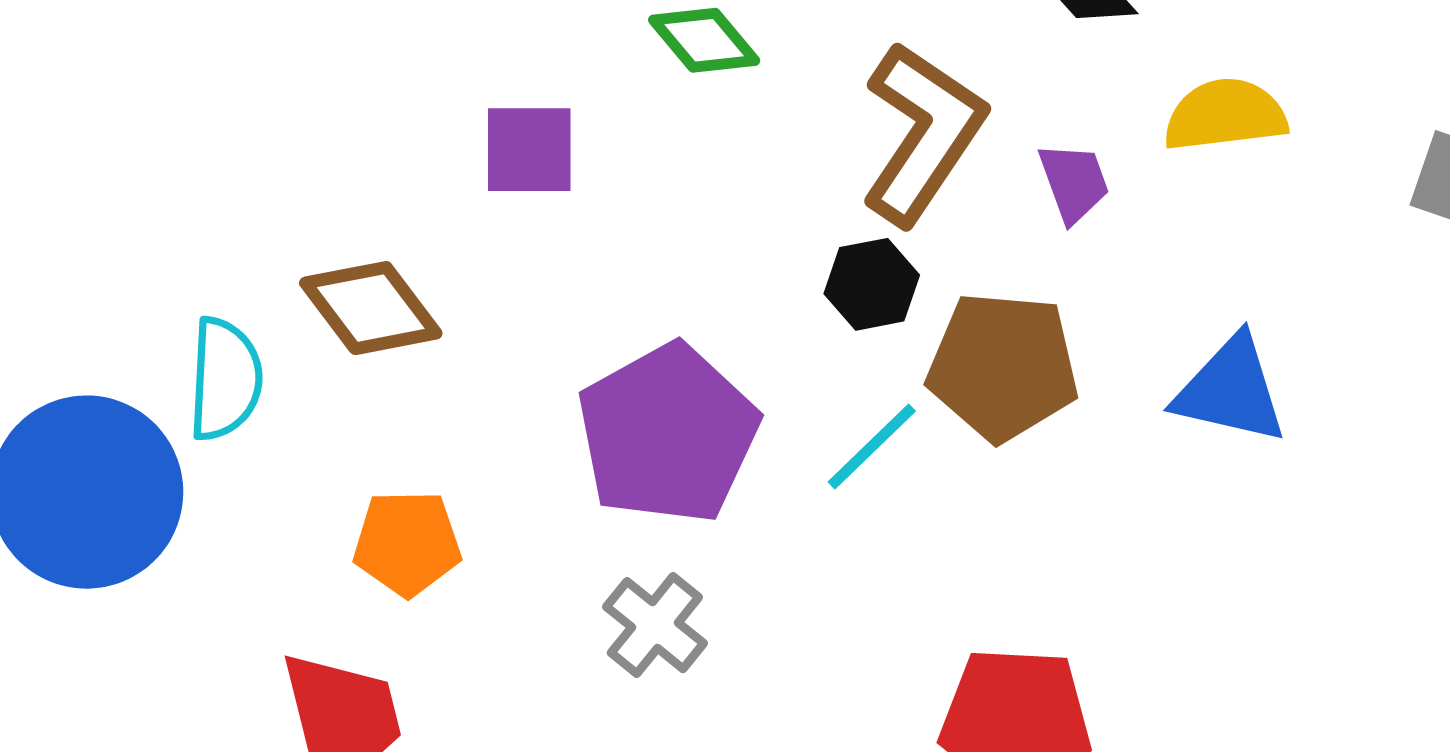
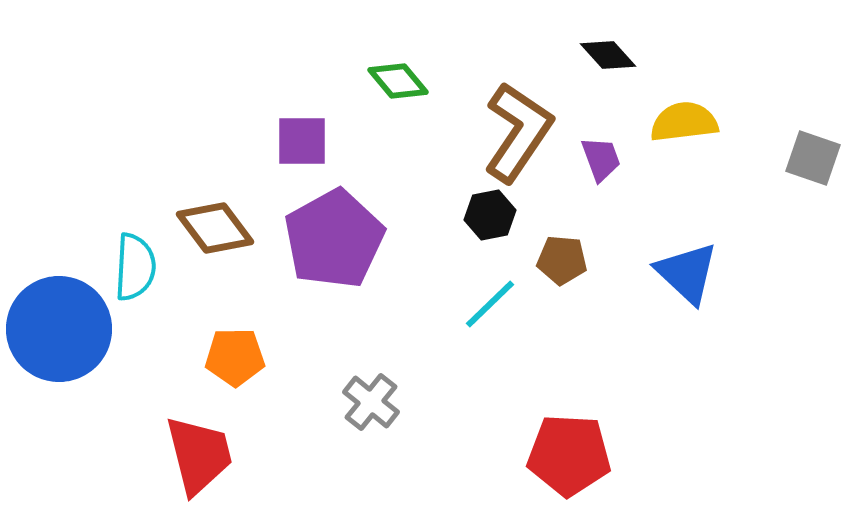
brown pentagon: (1003, 366) -> (562, 260), size x0.6
blue triangle: (1231, 390) -> (687, 273), turned 30
purple pentagon: (668, 434) -> (334, 239), moved

